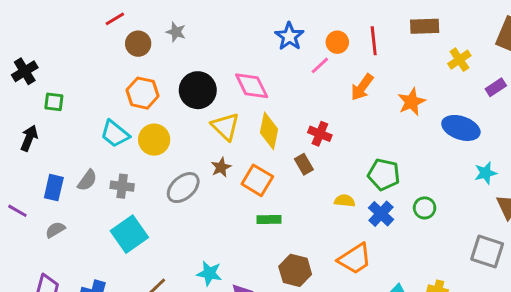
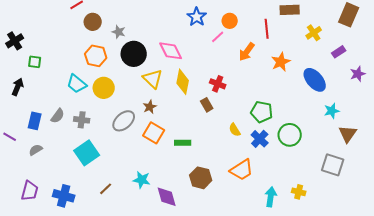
gray star: (176, 32) -> (119, 32), moved
red line: (374, 41) -> (267, 29), moved
blue ellipse: (461, 128) -> (315, 80), turned 30
orange square: (257, 180) -> (154, 133), moved
yellow semicircle: (345, 201) -> (235, 130), turned -128
green circle: (425, 208) -> (290, 135), size x1.5

